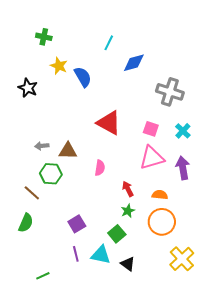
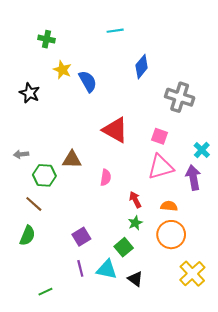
cyan line: (109, 43) -> (115, 31), moved, turned 56
blue diamond: (134, 63) -> (142, 67), turned -35
cyan cross: (183, 131) -> (202, 150), moved
gray arrow: (42, 146) -> (21, 154), moved
green hexagon: (51, 174) -> (44, 175), moved

